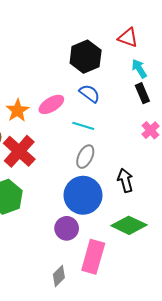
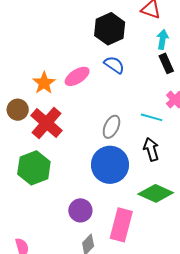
cyan arrow: (139, 69) -> (163, 39), turned 42
cyan line: (83, 126) -> (152, 117), moved
purple circle: (67, 228) -> (80, 210), moved

